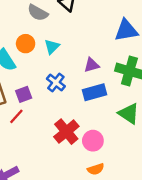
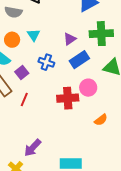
purple square: (24, 94) -> (22, 73), moved
red cross: (66, 132) -> (68, 98), turned -35
pink circle: (93, 141) -> (88, 88), moved

